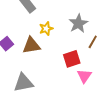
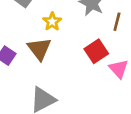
brown triangle: (31, 45) -> (39, 49), turned -42

